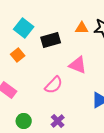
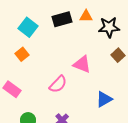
orange triangle: (82, 28) -> (86, 16), moved
black rectangle: (51, 40) -> (62, 19), moved

